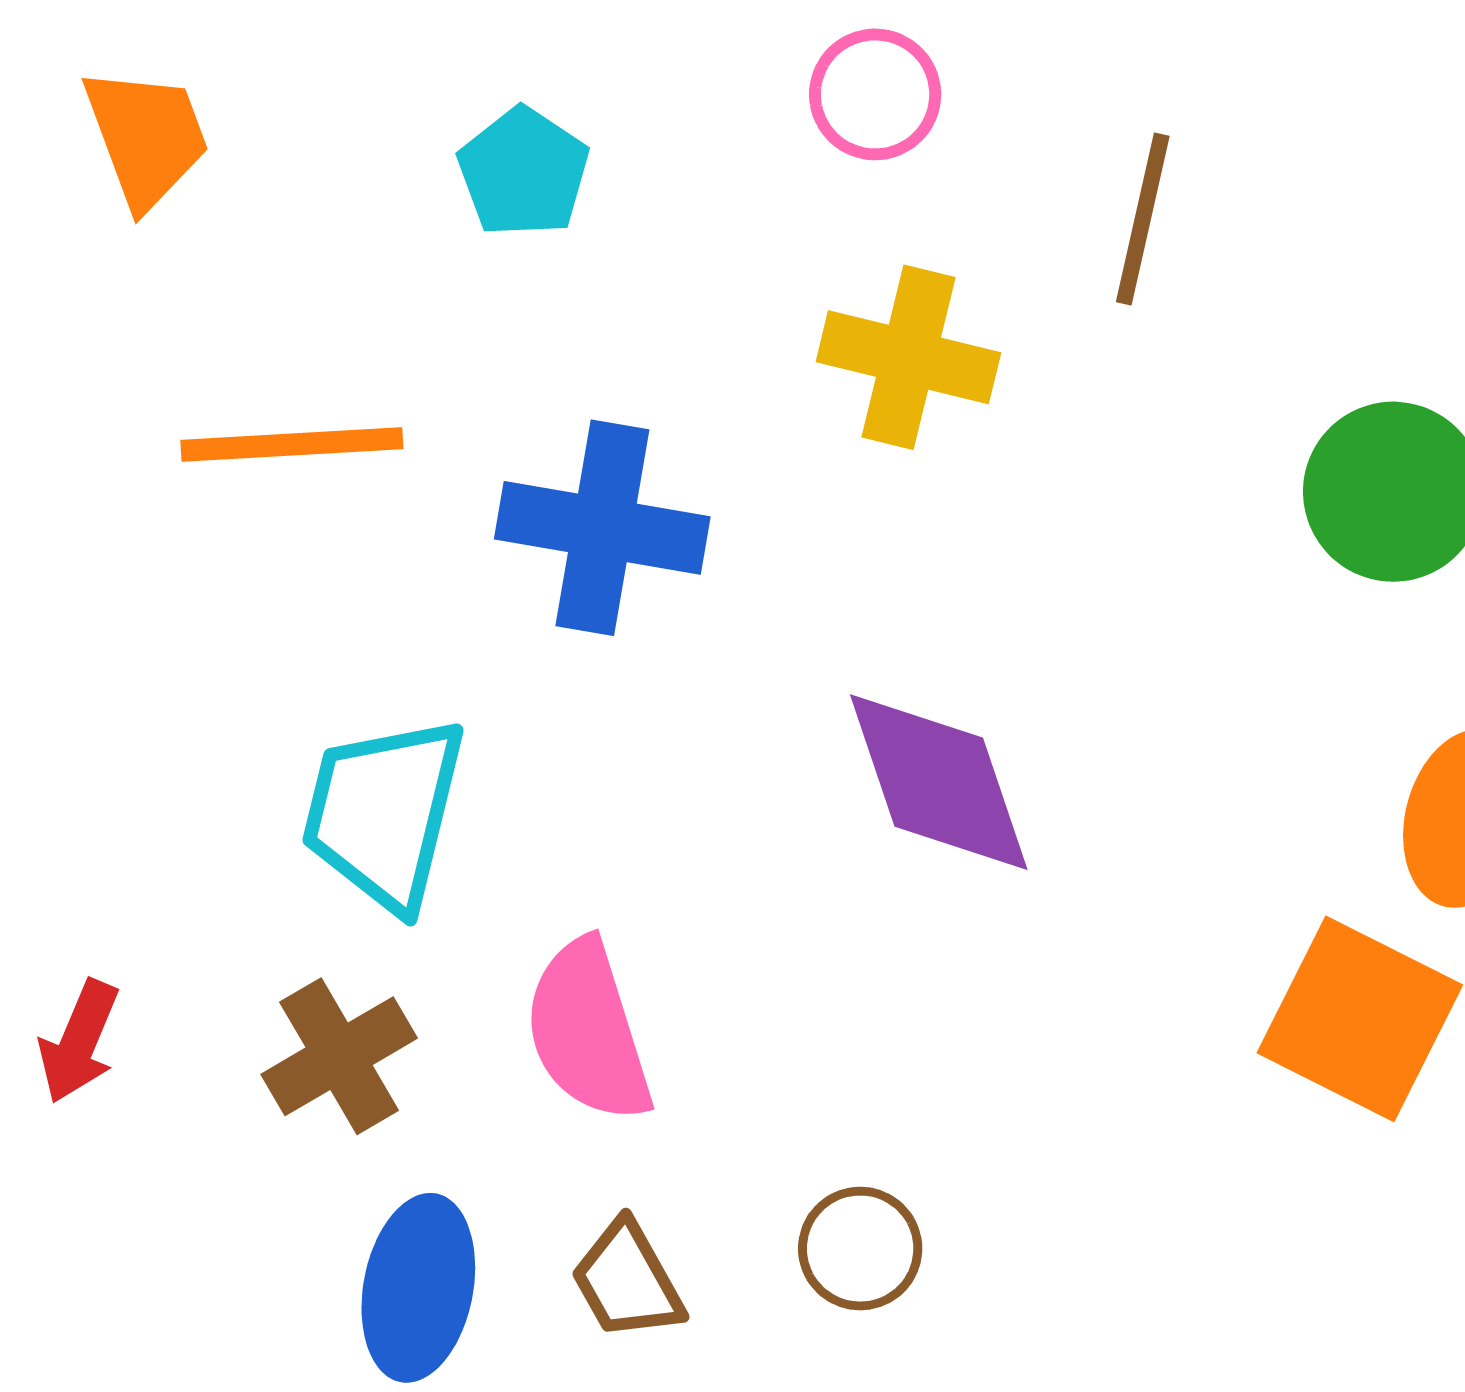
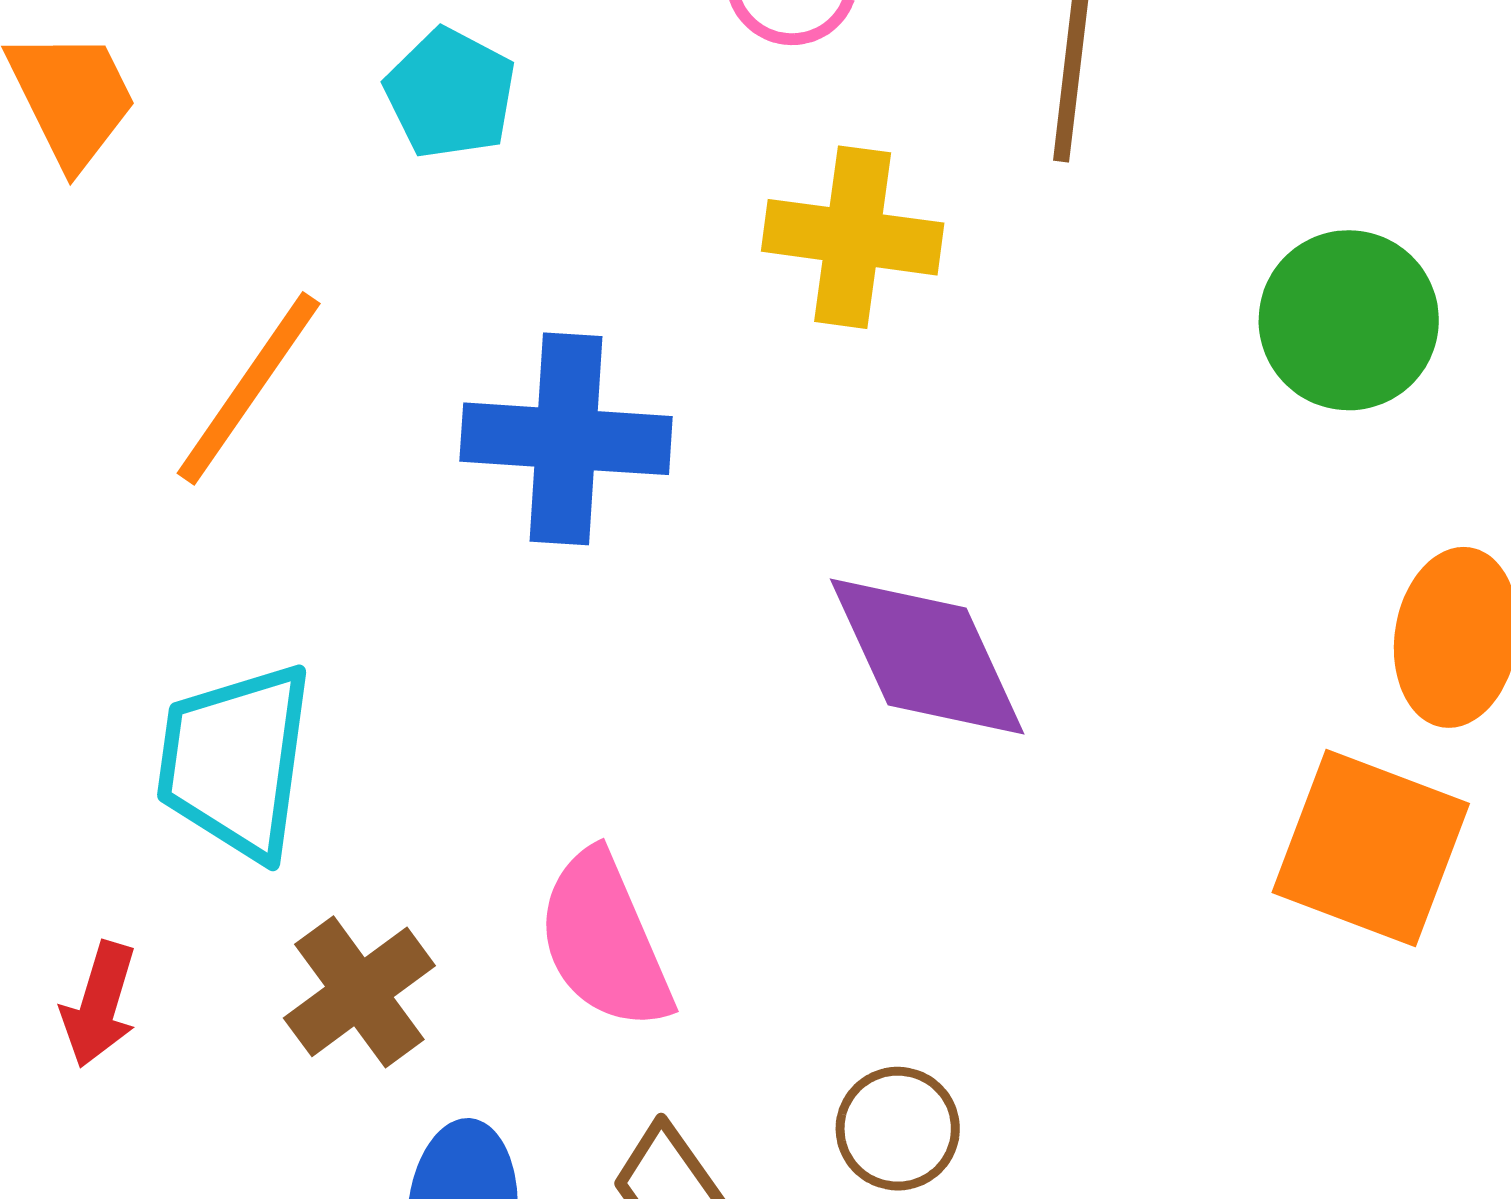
orange line: (292, 444) -> (249, 388), turned -46
cyan trapezoid: (384, 813) -> (235, 761), moved

